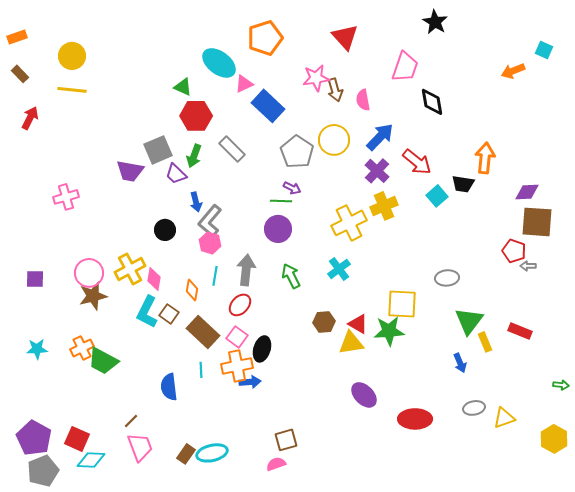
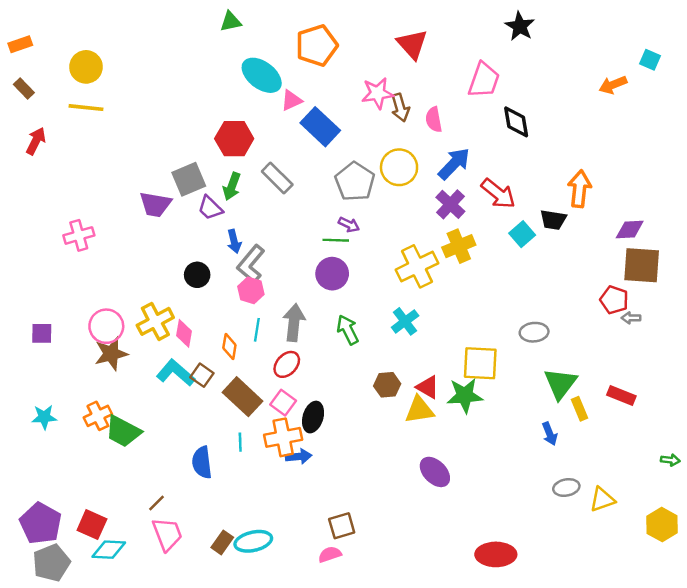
green triangle: (183, 87) -> (231, 22), moved, turned -36
cyan L-shape: (147, 312) -> (176, 373), turned 104
red ellipse: (415, 419) -> (496, 554), moved

